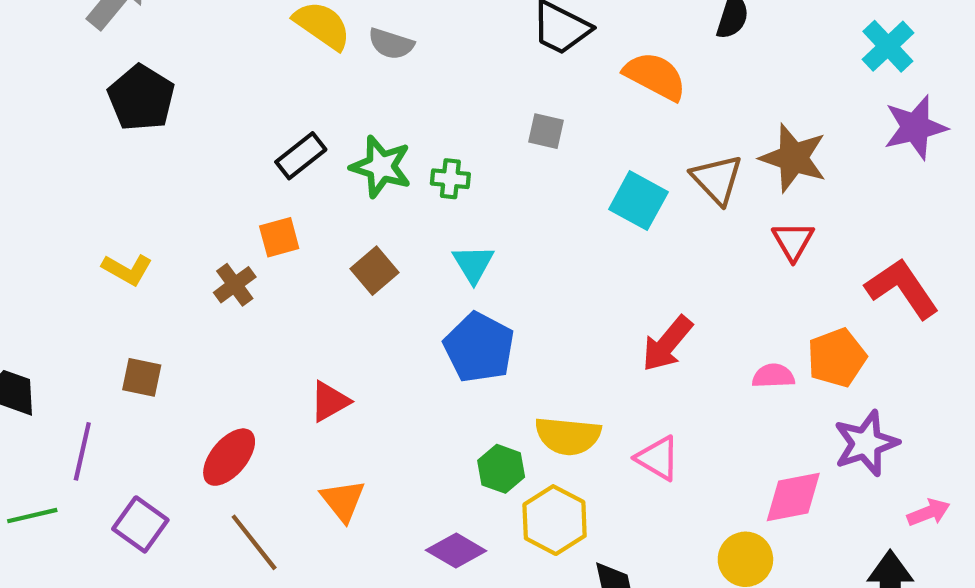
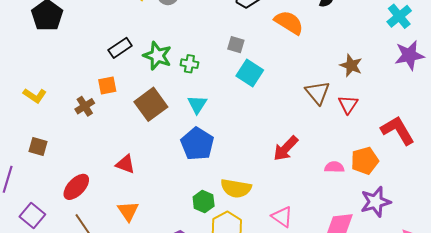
brown star: (793, 158) -> (351, 65), size x0.7
brown triangle: (717, 179) -> (318, 93), moved
cyan square: (638, 201) -> (250, 73), moved
brown square: (375, 271) -> (151, 104), size x1.5
red triangle: (330, 401) -> (125, 164), turned 45
pink triangle: (658, 458) -> (282, 217), moved

